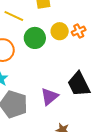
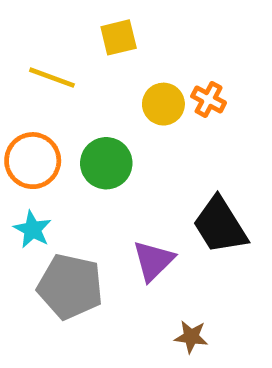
orange cross: (79, 31) -> (209, 99), turned -32
green circle: (35, 38) -> (106, 163), moved

